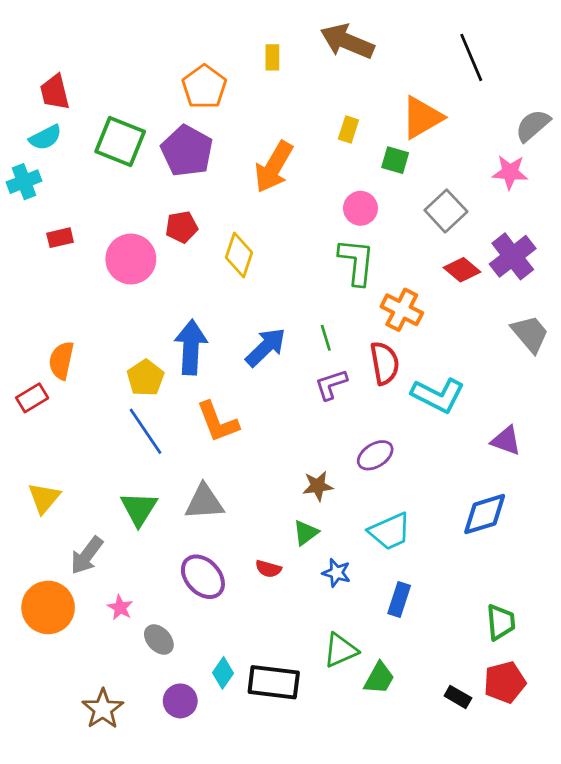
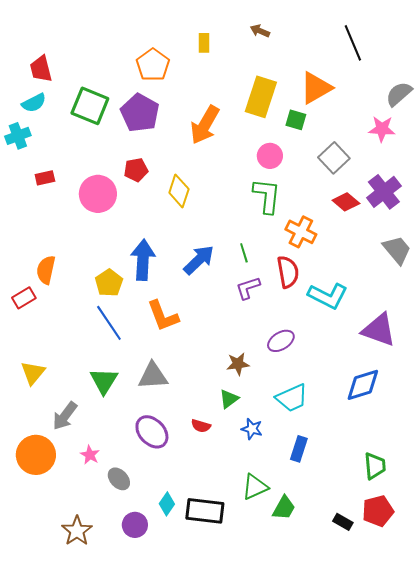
brown arrow: (347, 41) -> (260, 31), size x0.5
yellow rectangle: (348, 130) -> (261, 97), size x2.0
purple triangle: (506, 441) -> (379, 330), size x1.5

